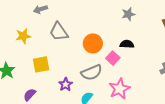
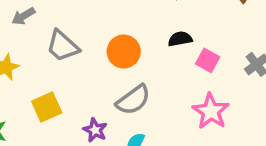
pink square: (113, 58) -> (208, 60), moved
pink star: (119, 89) -> (211, 111), moved

